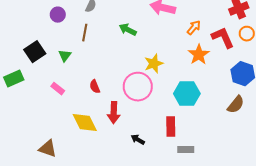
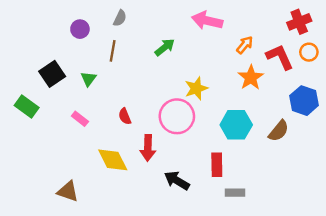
green arrow: (128, 30) -> (165, 47), turned 114
green rectangle: (14, 79) -> (27, 107), turned 60
brown semicircle: (236, 105) -> (279, 131), moved
black arrow: (138, 140) -> (177, 181), size x1.5

